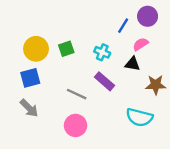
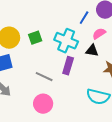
cyan cross: (102, 52) -> (66, 41), size x1.6
purple rectangle: (105, 81) -> (68, 66), turned 66

